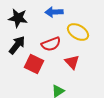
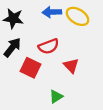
yellow ellipse: (78, 32) -> (78, 16), moved

